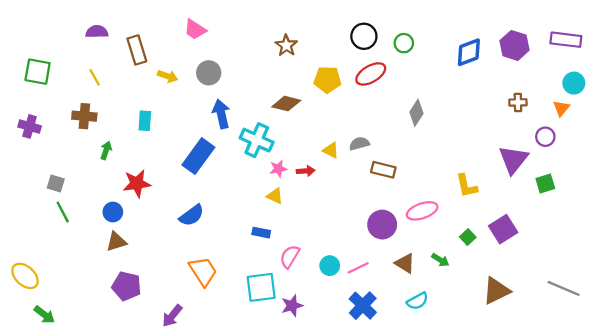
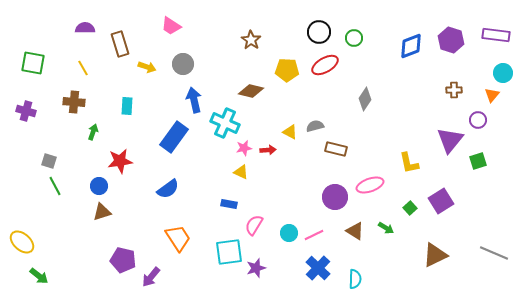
purple pentagon: (127, 286) -> (123, 260), moved
cyan semicircle: (418, 301) -> (355, 279), moved, turned -60

